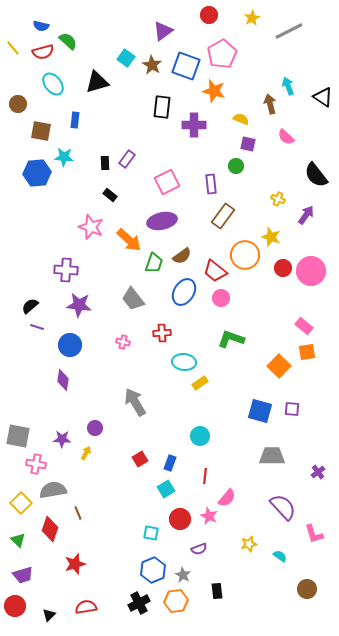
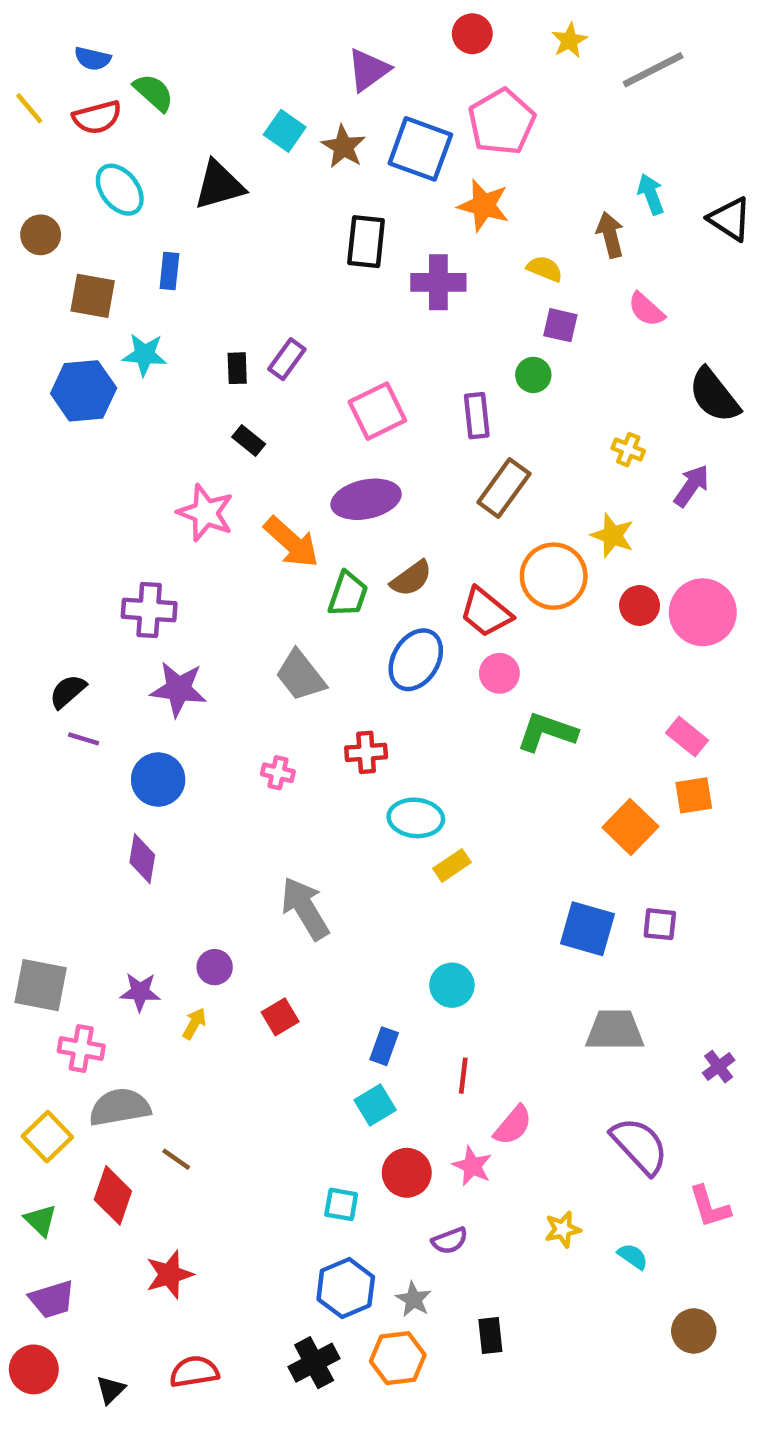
green L-shape: (231, 339) -> (547, 732), moved
red square: (140, 459) -> (280, 1017), moved
brown line: (78, 513) -> (176, 1159), turned -32

